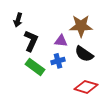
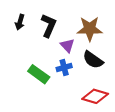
black L-shape: (31, 41) -> (49, 25), moved
purple triangle: (61, 41) -> (67, 45), turned 40

